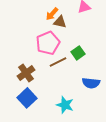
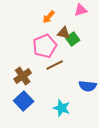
brown triangle: (60, 22) -> (64, 33), moved
green square: (78, 53) -> (73, 39), moved

